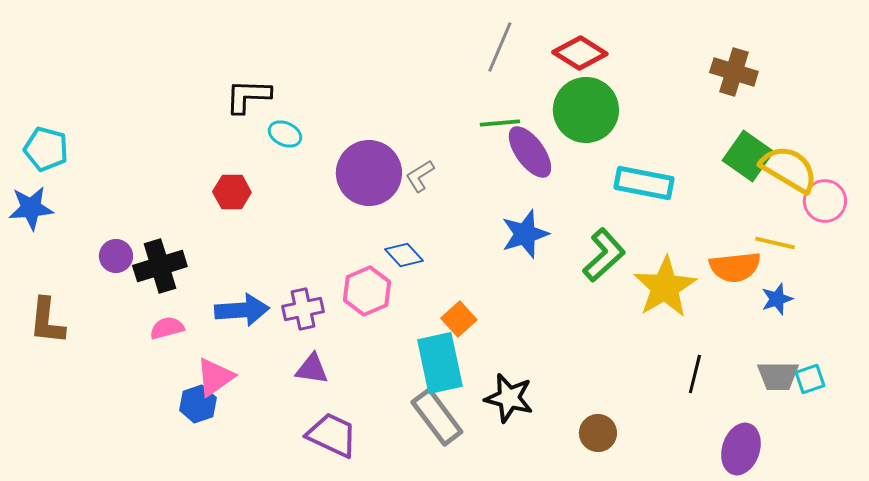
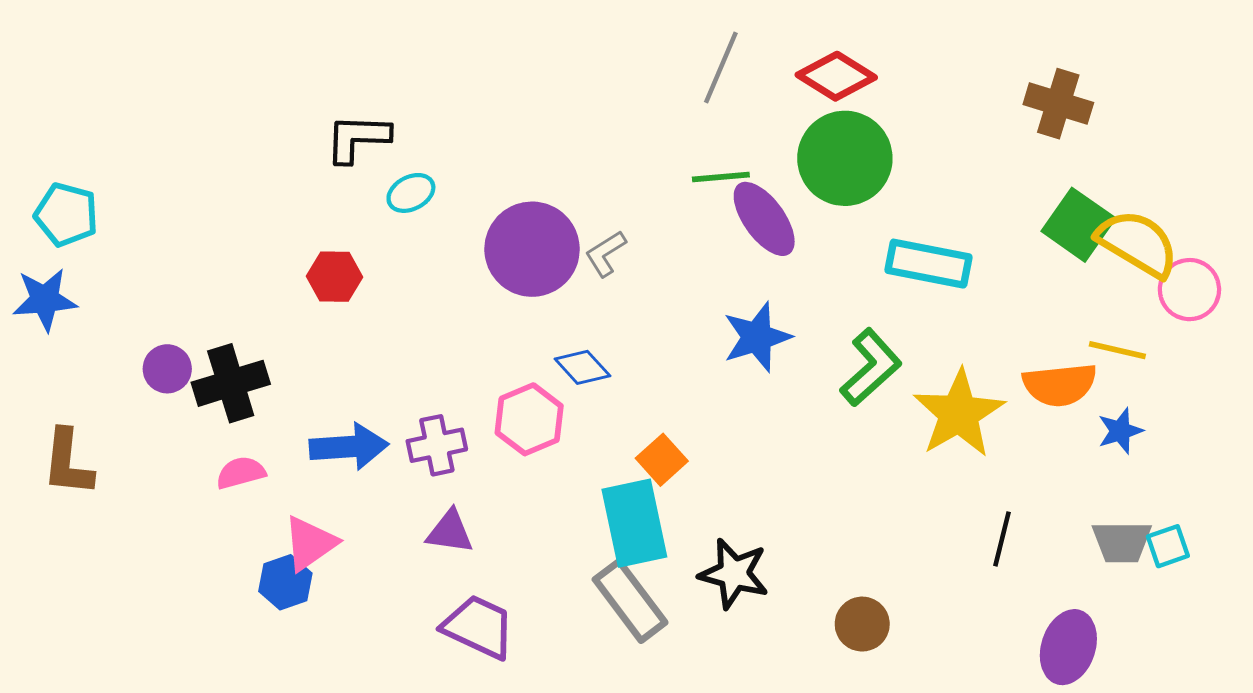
cyan ellipse: (285, 134) -> (411, 193), turned -52

